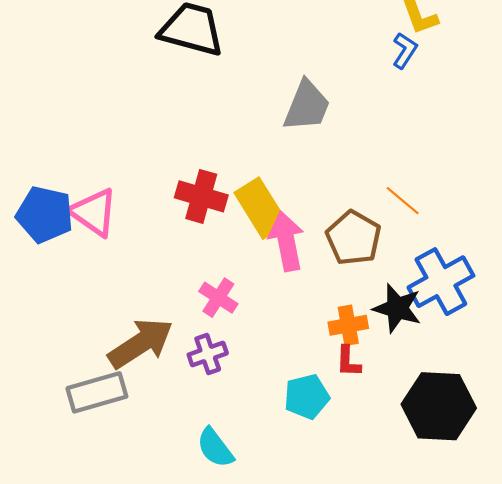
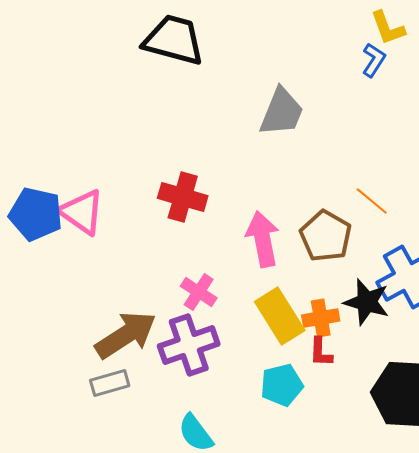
yellow rectangle: (261, 208) -> (280, 316), moved
purple cross: (208, 354) -> (189, 345), size x1.6
gray rectangle: (97, 392) -> (110, 383), moved, size x0.7

